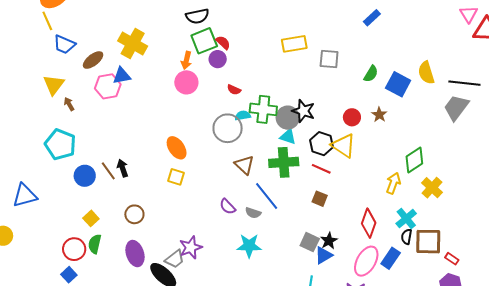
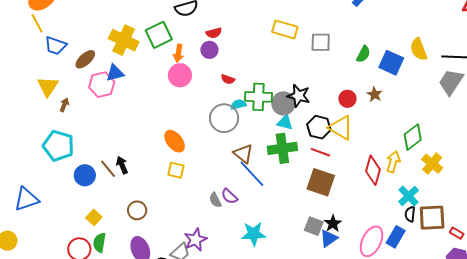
green square: (204, 41) -> (159, 35), moved
red semicircle: (223, 43) -> (214, 33), turned 126
yellow rectangle: (294, 44) -> (285, 29), turned 30
brown arrow: (69, 104) -> (64, 105), turned 56
blue line: (267, 196) -> (252, 174), moved
brown square: (320, 199) -> (321, 182), size x1.8
gray semicircle: (253, 213) -> (215, 200), moved, turned 49
red diamond: (369, 223) -> (373, 170), moved

